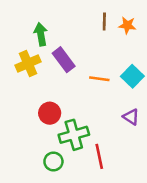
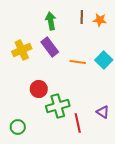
green arrow: (41, 34) -> (51, 21), moved
purple triangle: (131, 117) -> (103, 112), moved
green circle: (53, 162) -> (18, 127), moved

